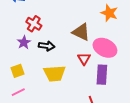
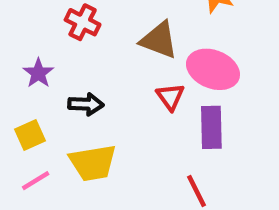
red cross: (34, 24) -> (83, 22), moved
black arrow: (47, 46) -> (86, 104), moved
yellow trapezoid: (55, 73) -> (93, 163), moved

